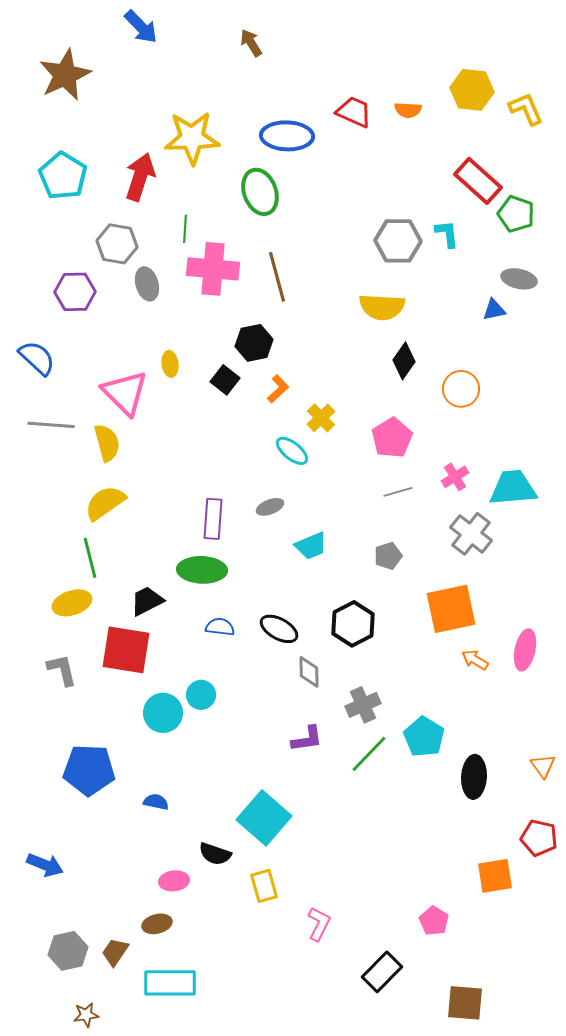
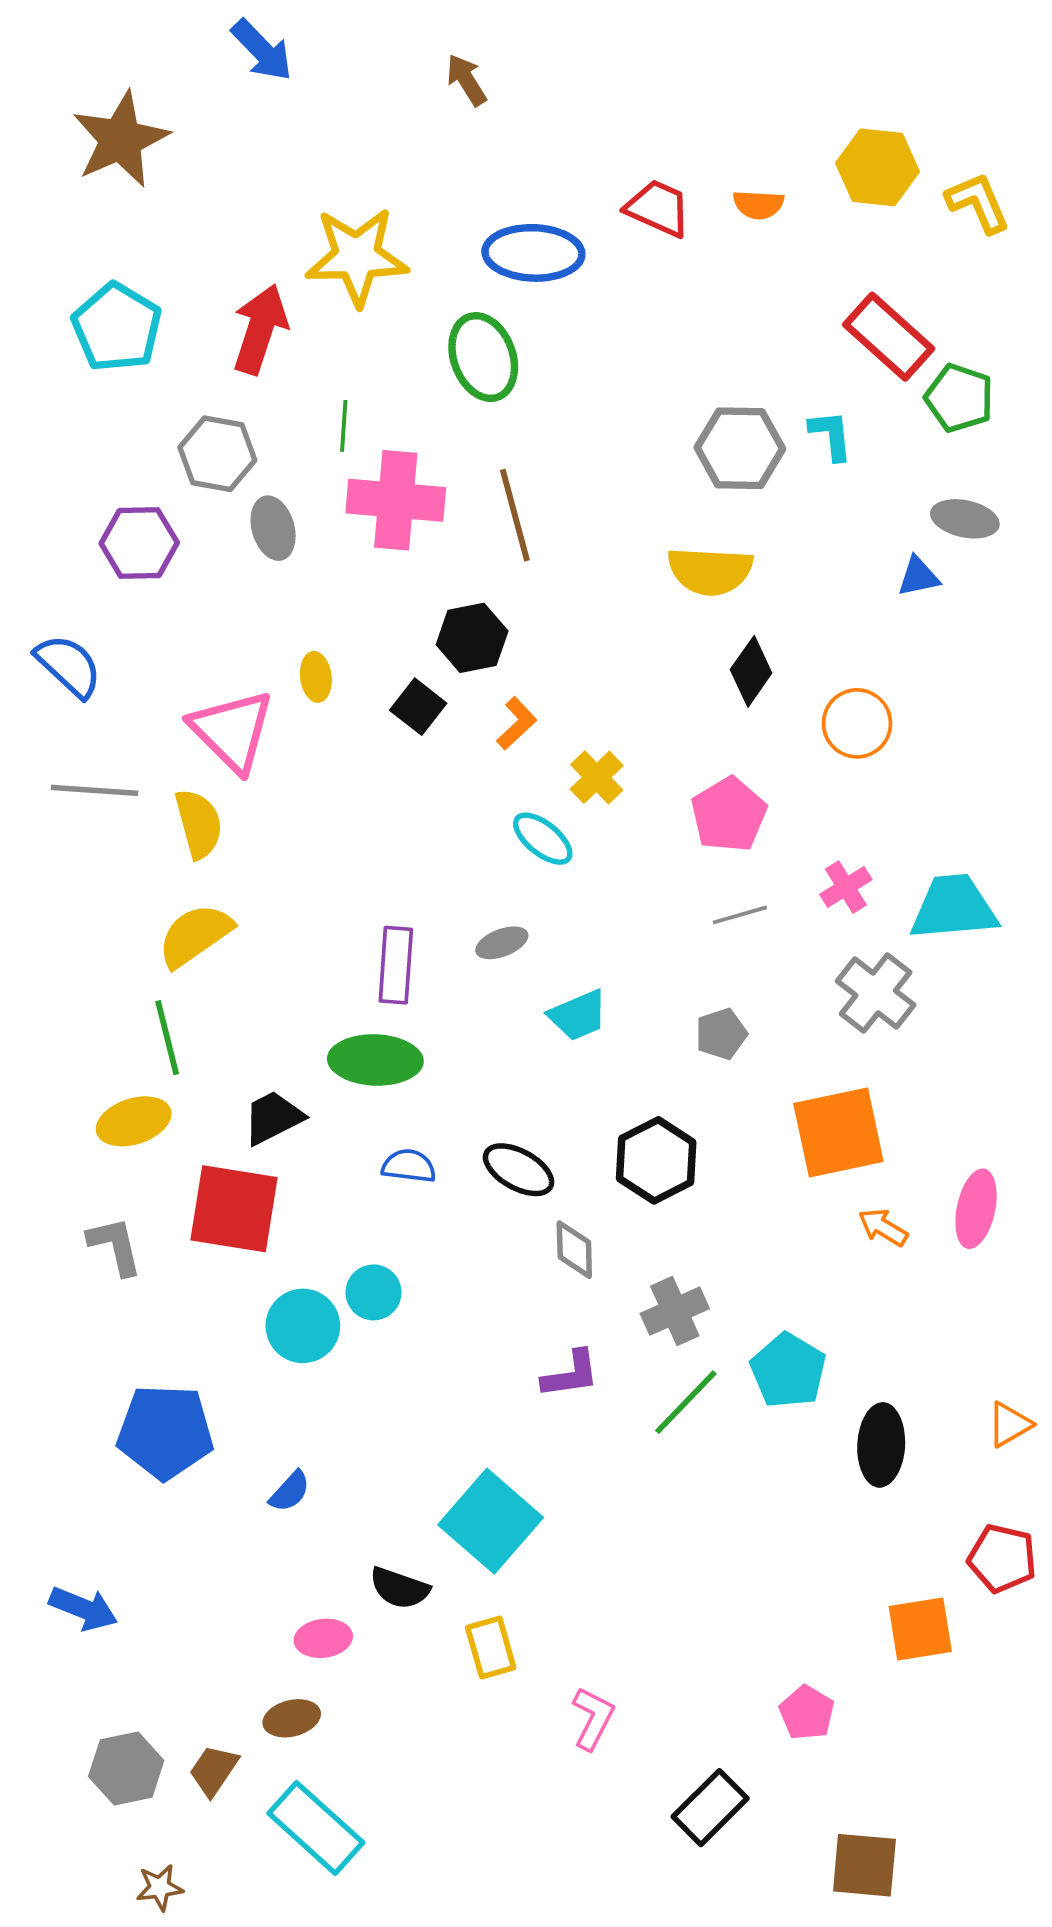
orange triangle: (543, 766) -> (1009, 1424), turned 36
blue semicircle: (156, 802) -> (290, 1491), turned 120
cyan rectangle: (170, 983) -> (316, 1828), turned 42

